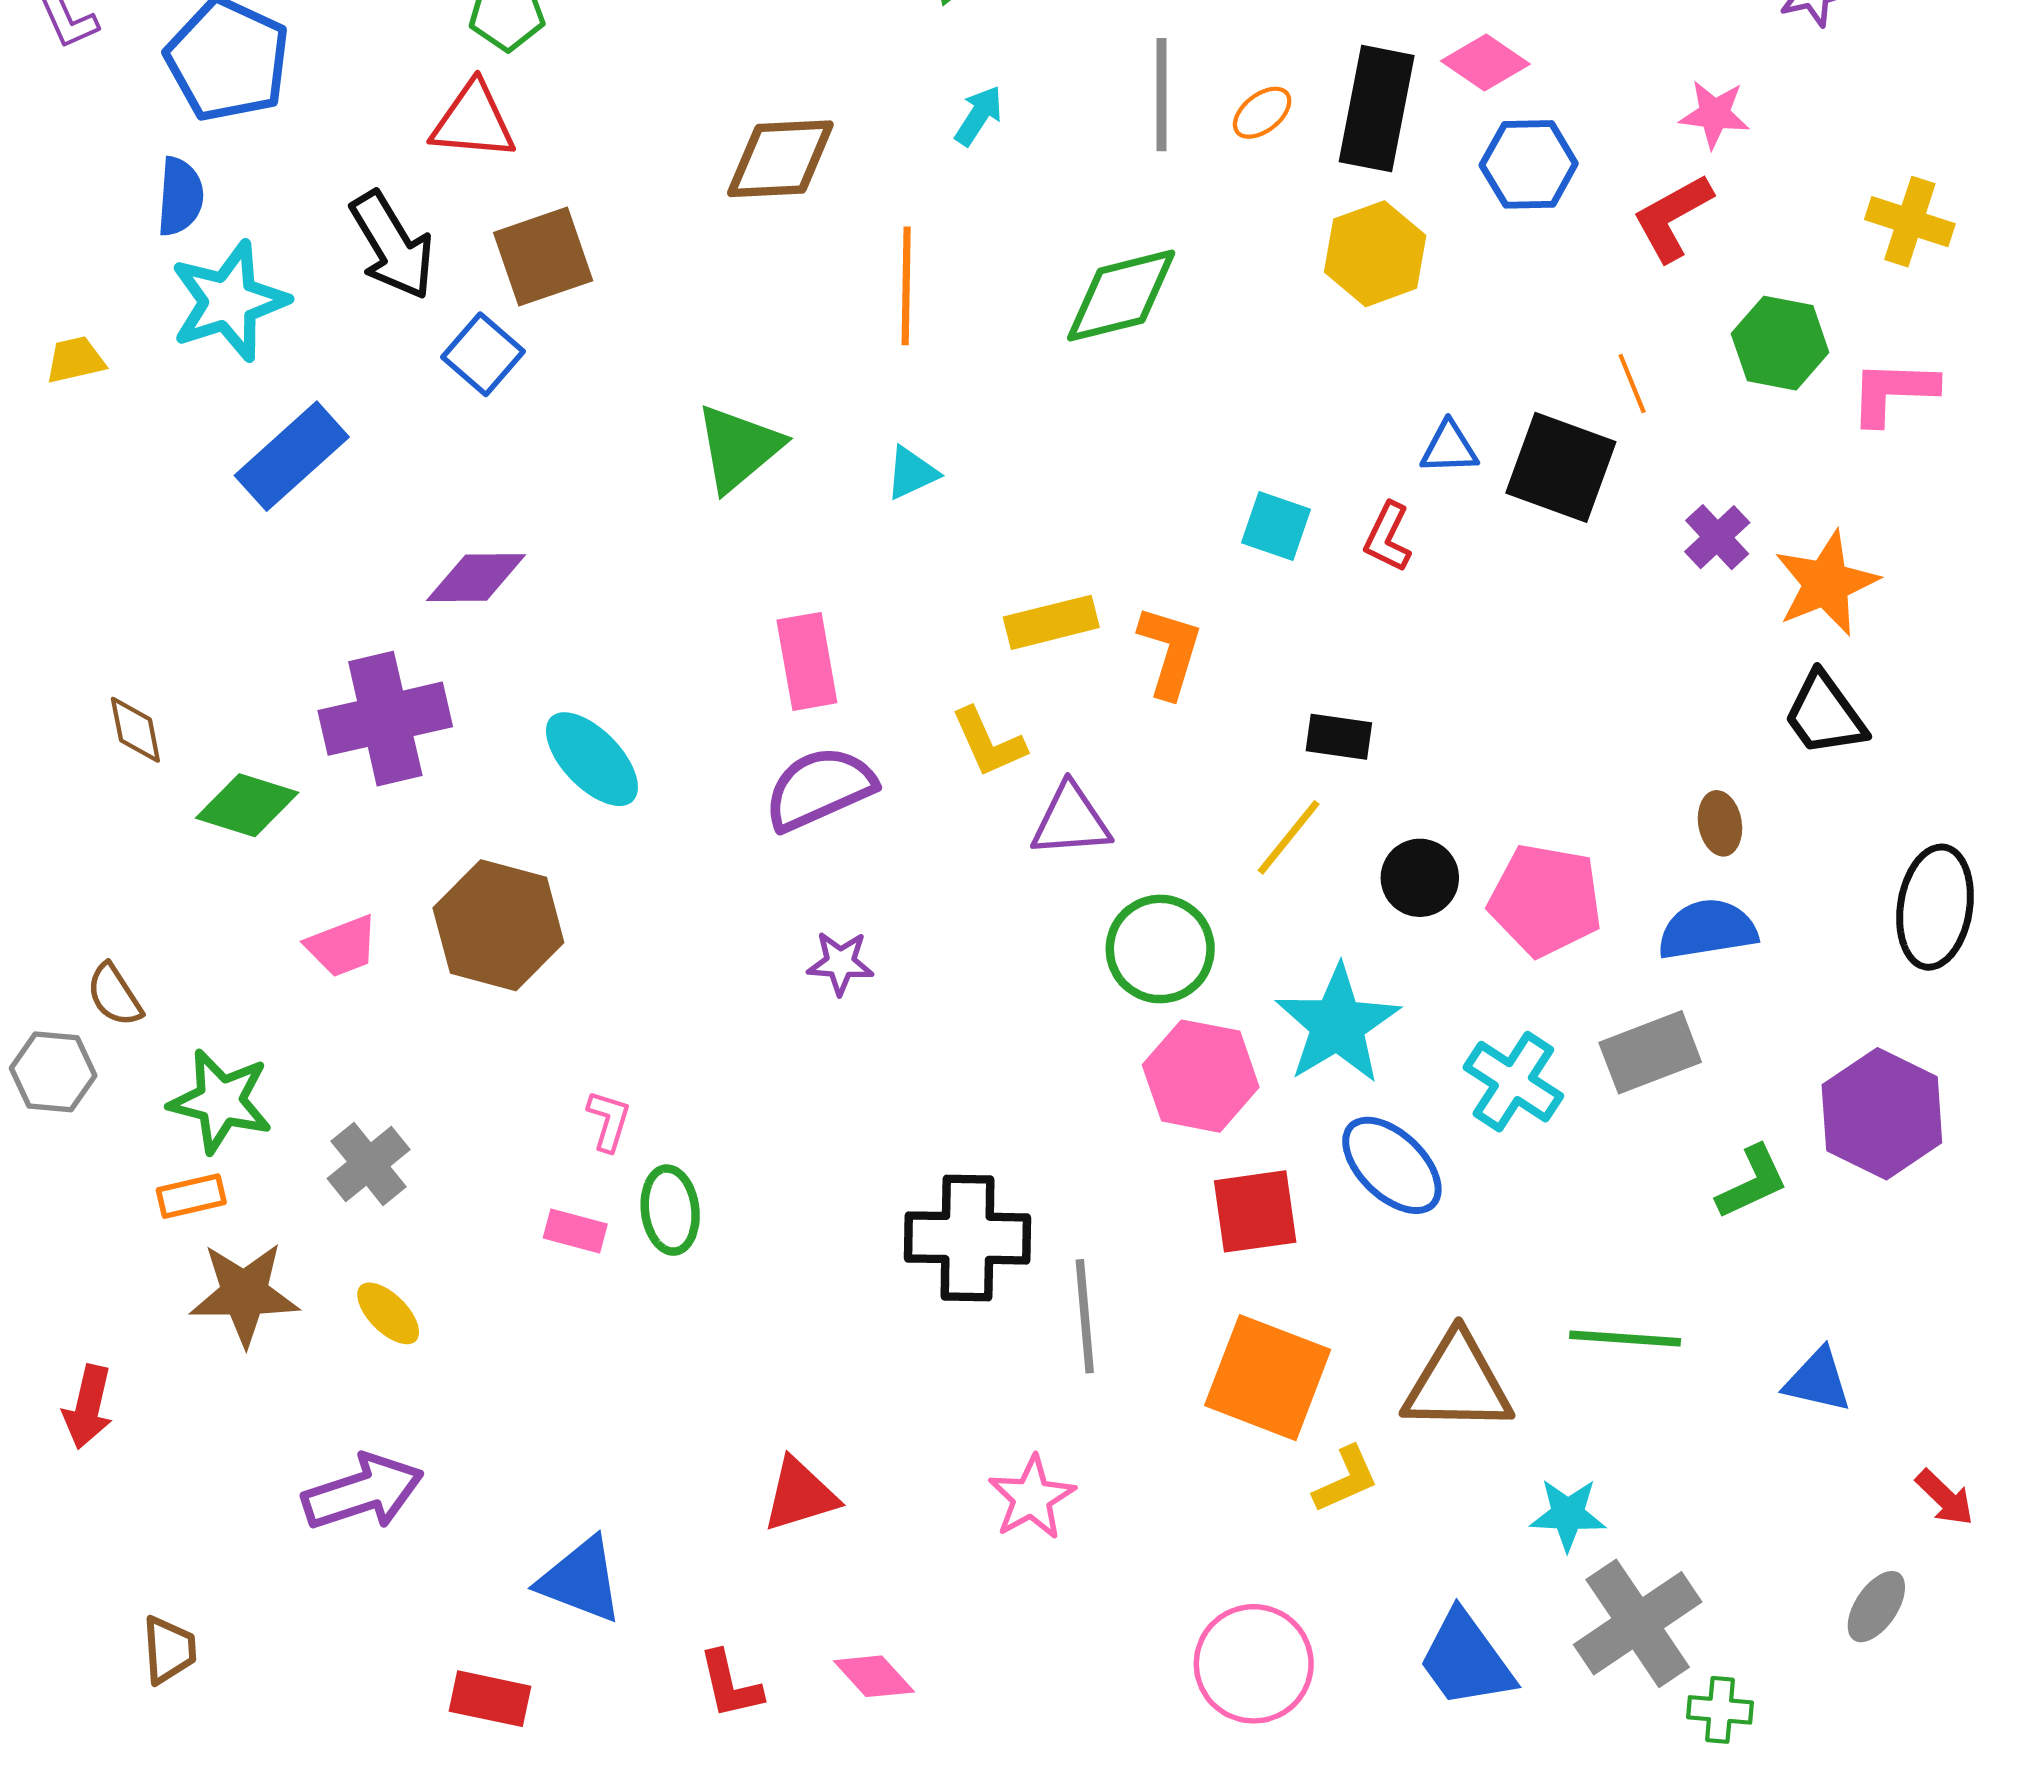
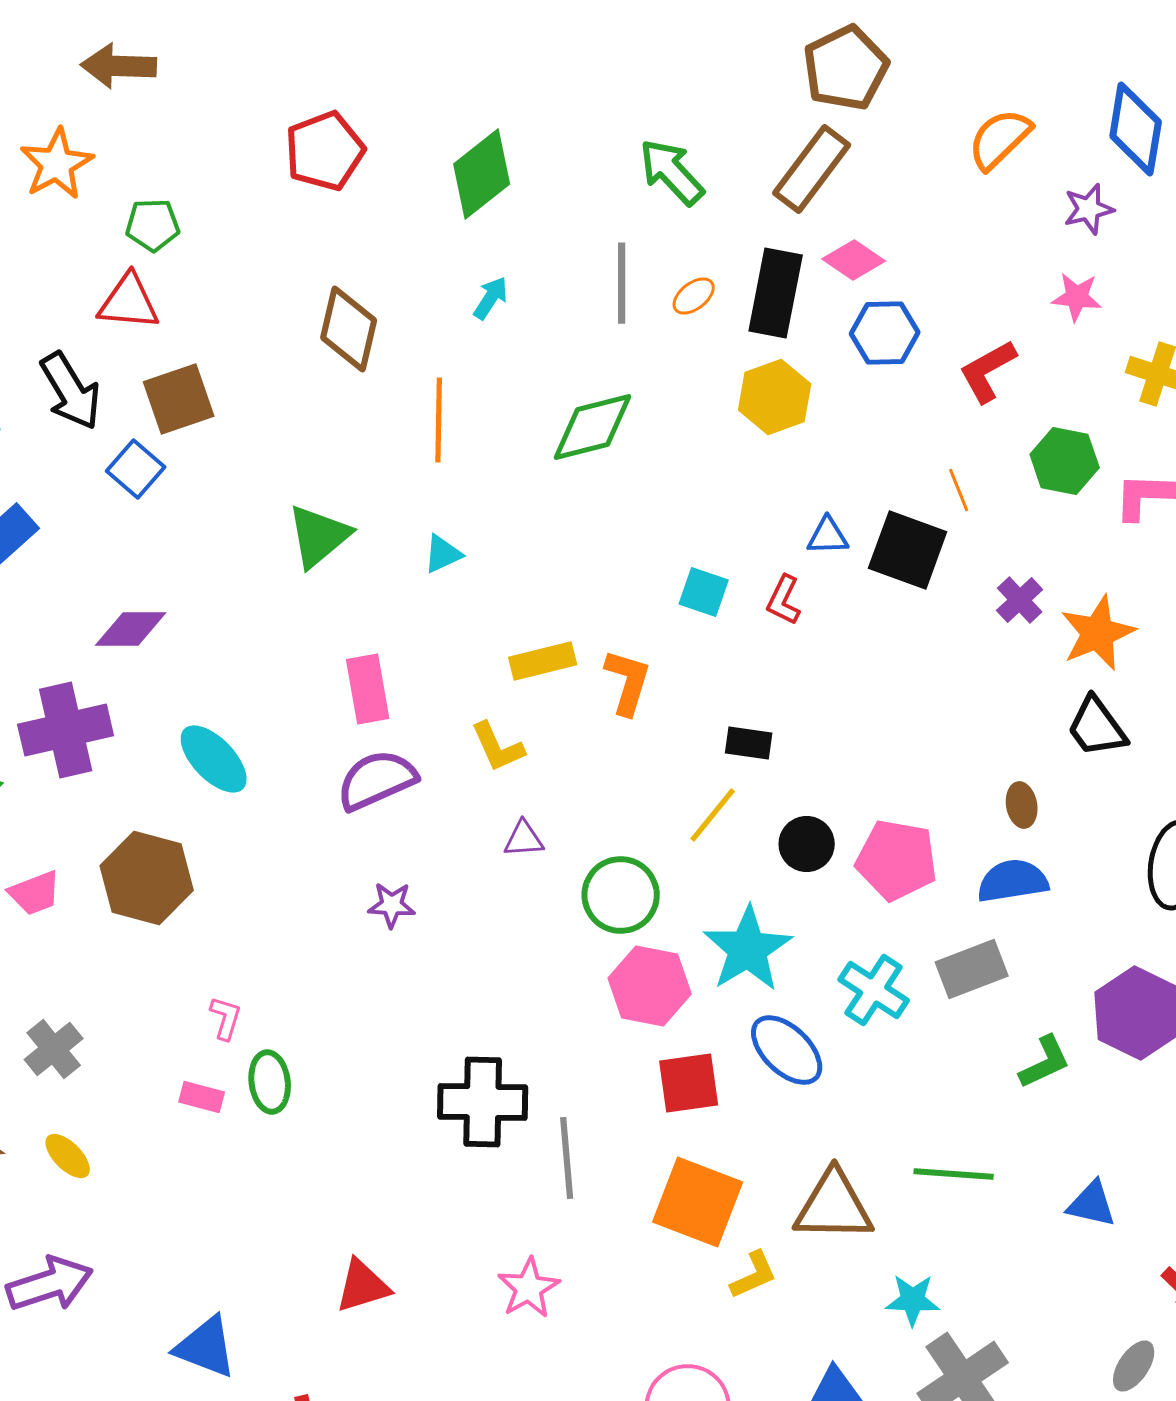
pink star: (1714, 114) -> (1077, 297), moved
brown diamond: (780, 159) -> (349, 329), turned -74
purple triangle: (1071, 821) -> (524, 839), moved, size x0.7

